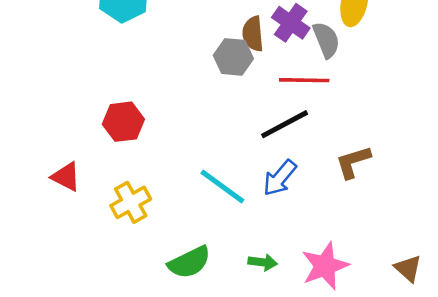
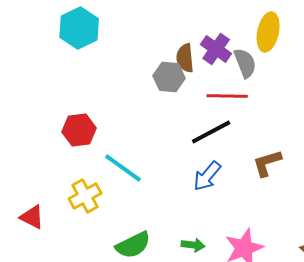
red triangle: (66, 177) -> (32, 217), moved
cyan line: (222, 186) -> (123, 168), moved

